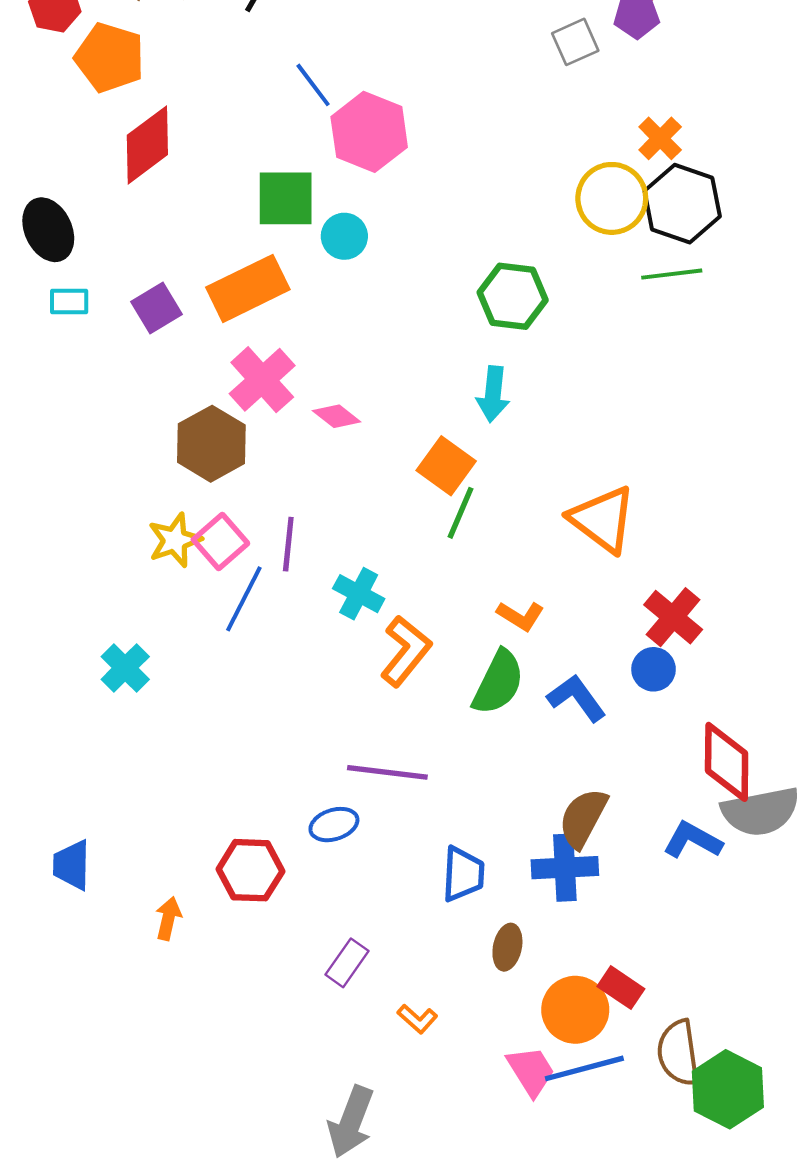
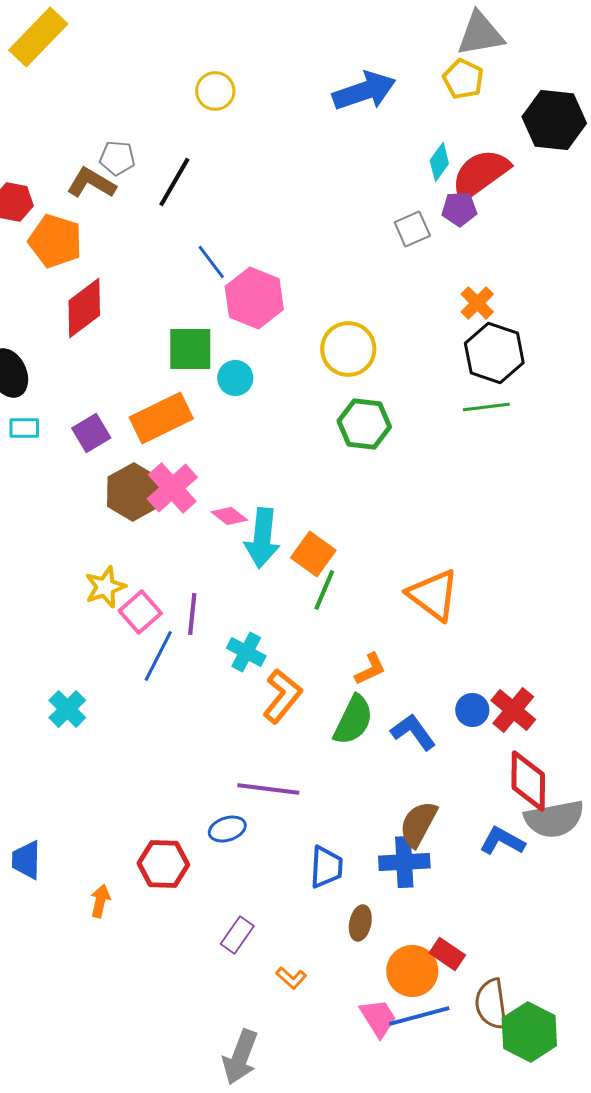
yellow circle: (612, 198) -> (348, 349), moved
cyan arrow: (493, 394) -> (262, 538), moved, size x1.4
brown hexagon: (211, 444) -> (133, 492), moved
yellow star: (175, 540) -> (105, 587), moved
orange L-shape: (520, 616) -> (370, 669), turned -57
red cross: (673, 617) -> (513, 710), moved

